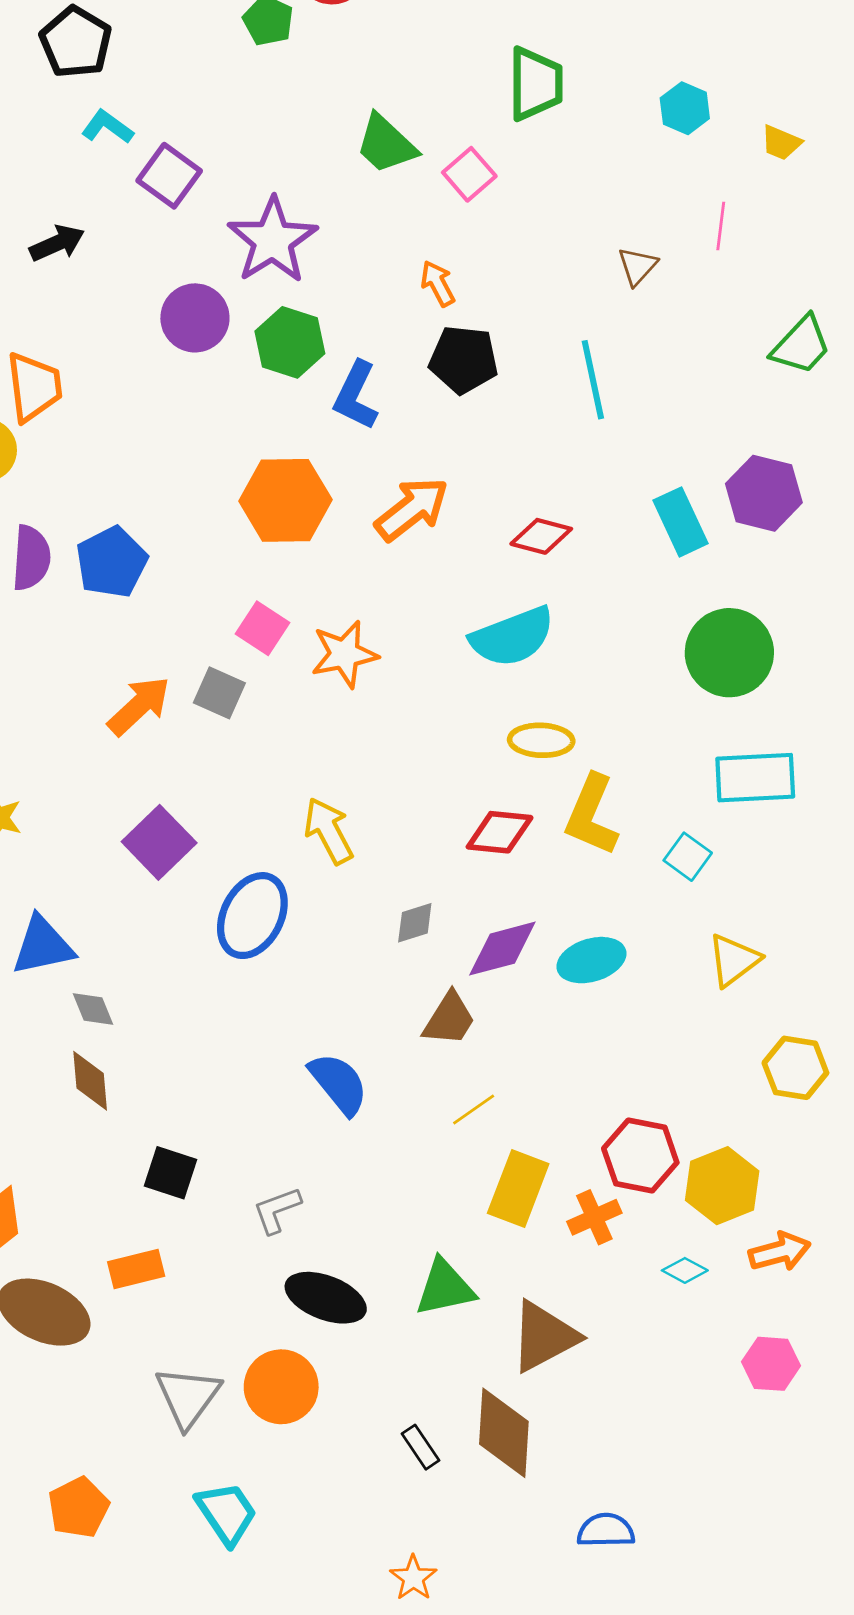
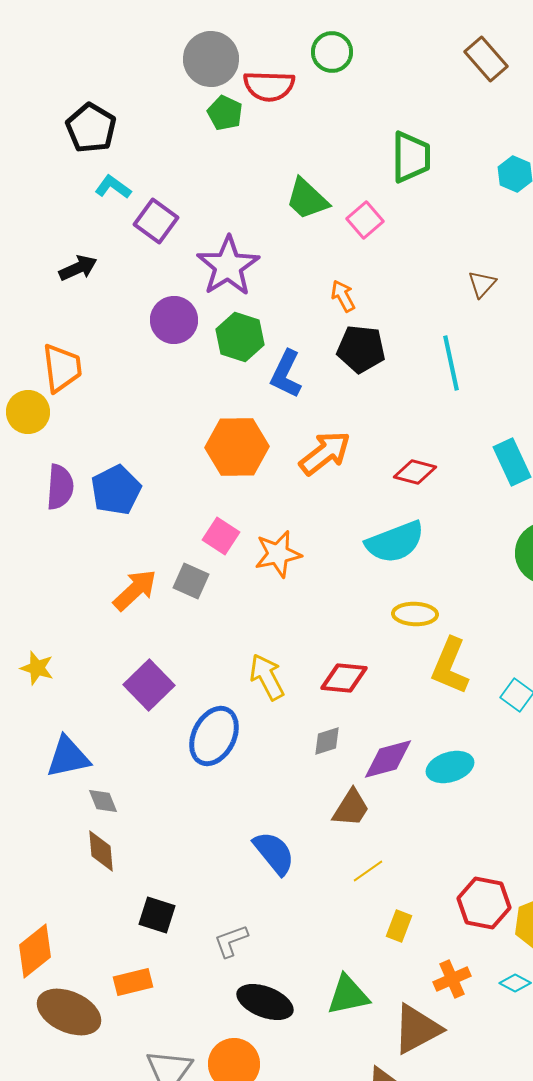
red diamond: (500, 832) -> (344, 678), moved
yellow rectangle: (518, 1189) -> (399, 926), size x0.6
orange cross: (594, 1217) -> (452, 979), moved

